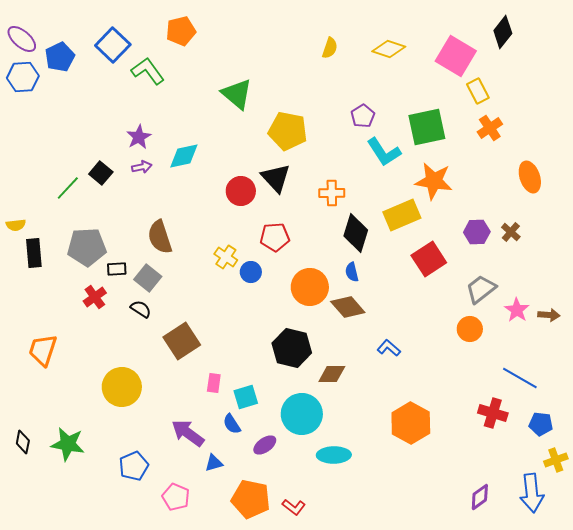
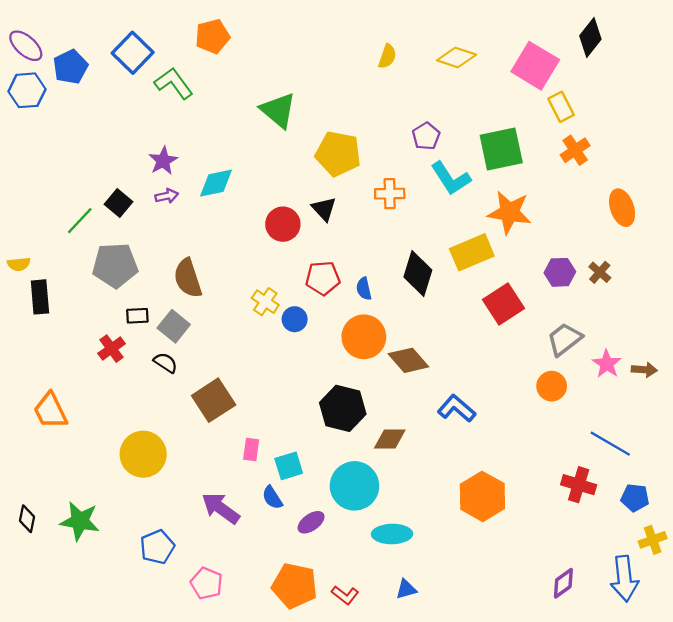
black triangle: (276, 178) -> (324, 209), size x0.7
orange cross: (332, 193) -> (390, 194), moved
gray pentagon: (87, 247) -> (115, 265), moved
blue semicircle: (352, 272) -> (364, 289), moved
blue L-shape: (389, 348) -> (457, 408), size x1.4
orange trapezoid: (43, 350) -> (50, 411), turned -44
blue triangle: (214, 463) -> (406, 589), moved

